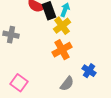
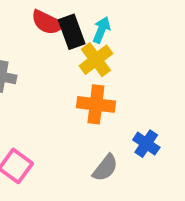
orange cross: (62, 50) -> (96, 104), turned 36

